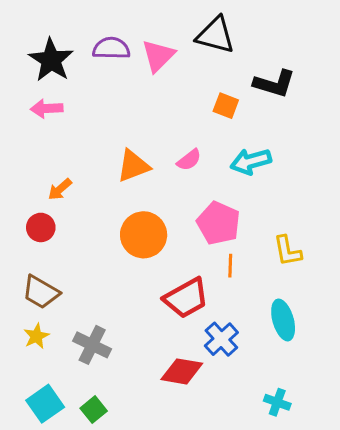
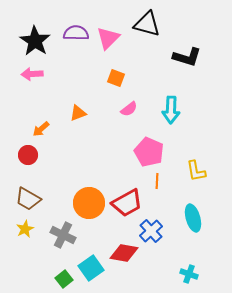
orange square: (226, 106) -> (116, 78), moved
cyan arrow: (251, 161) -> (171, 110), turned -72
orange triangle: (133, 166) -> (78, 113), moved, size x0.7
orange circle: (144, 235) -> (89, 203), moved
cyan square: (45, 404) -> (91, 268), moved

